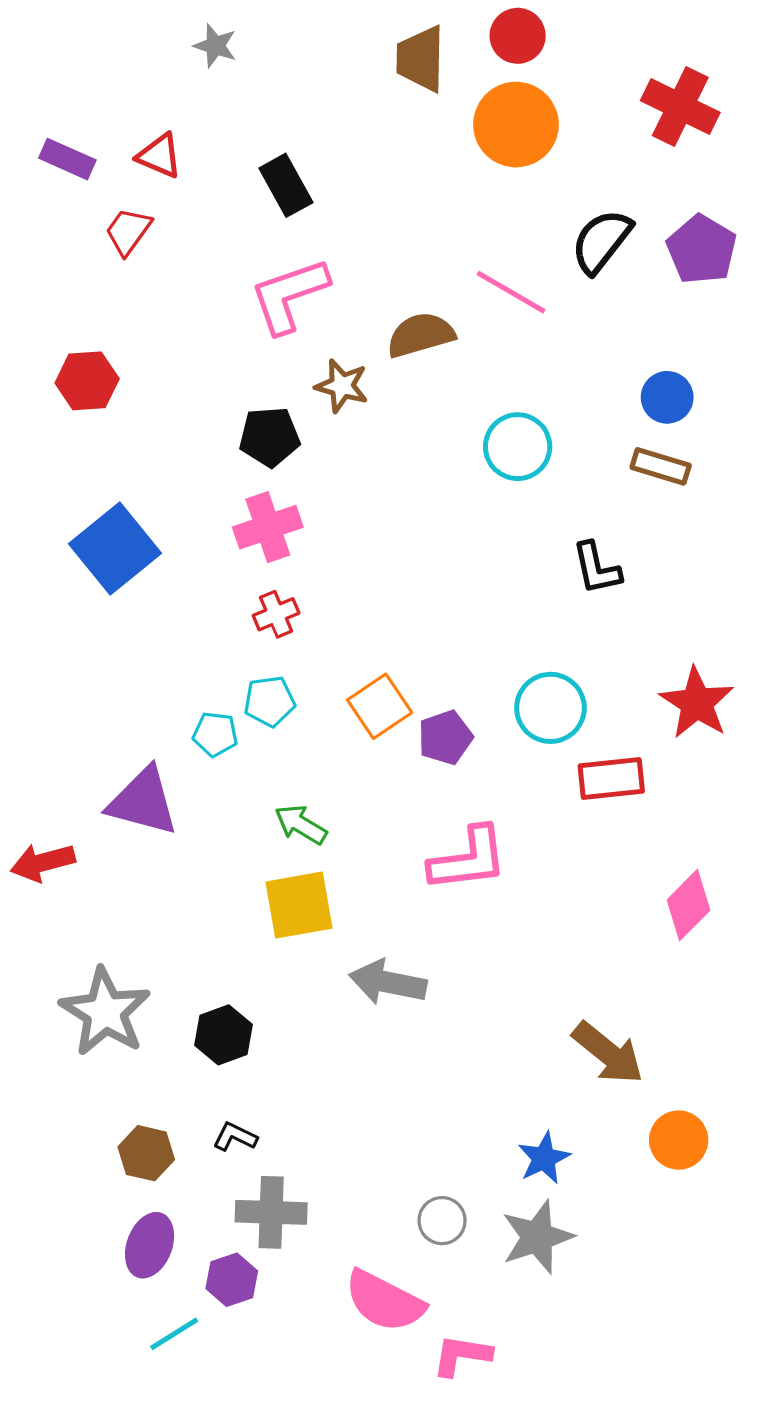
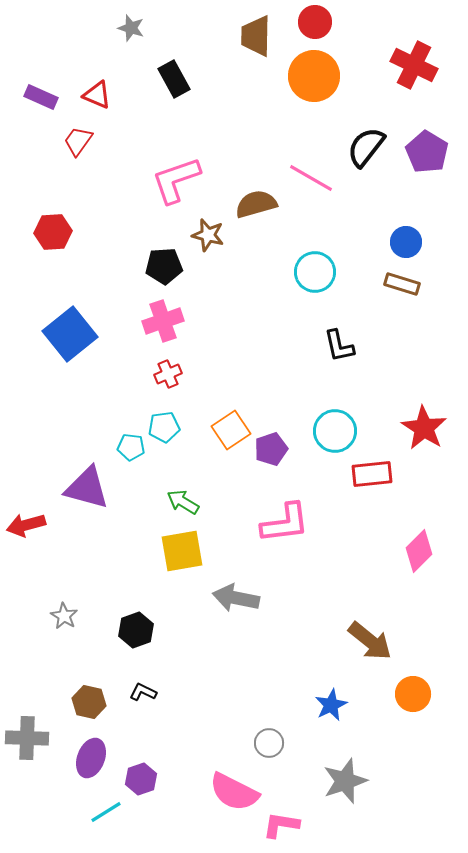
black rectangle: (286, 185) -> (174, 79), moved
black L-shape: (596, 568) -> (339, 346), moved
gray star: (105, 1012) -> (64, 616), size x0.5
gray cross: (271, 1212) -> (27, 738), moved
gray star: (537, 1237) -> (345, 781), moved

